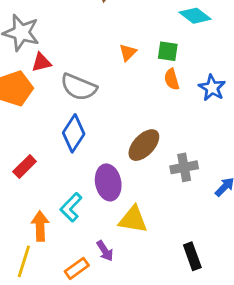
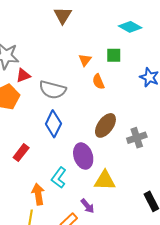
orange semicircle: (172, 79) -> (98, 82), moved

